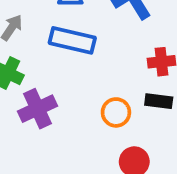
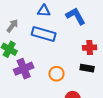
orange circle: (116, 112) -> (56, 74), moved

